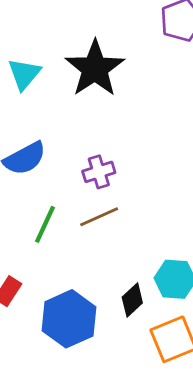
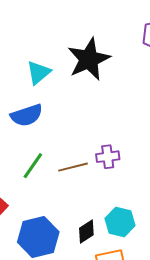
cyan triangle: (24, 74) -> (39, 73), moved
purple cross: (99, 172) -> (108, 157), moved

